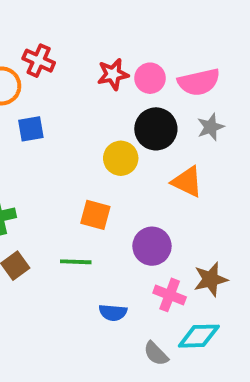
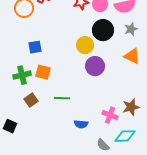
blue square: (31, 129) -> (35, 47), moved
orange triangle: (187, 182) -> (132, 56), moved
orange square: (95, 215) -> (43, 72), moved
purple circle: (152, 246) -> (95, 66), moved

